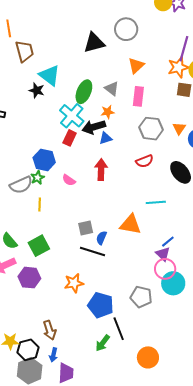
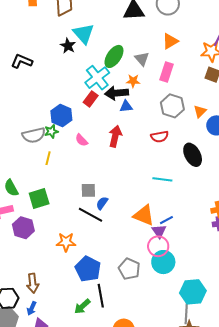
orange triangle: (130, 224) -> (144, 215), moved

